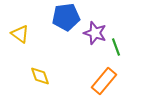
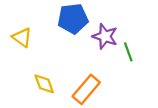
orange rectangle: (104, 81) -> (86, 89), moved

